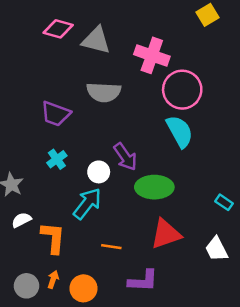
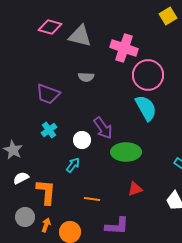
gray semicircle: (104, 92) -> (86, 77), size x0.6
cyan arrow: (87, 204) -> (73, 165), size x0.6
red triangle: (166, 234) -> (135, 189), size x0.6
gray circle: (27, 286) -> (25, 217), moved

